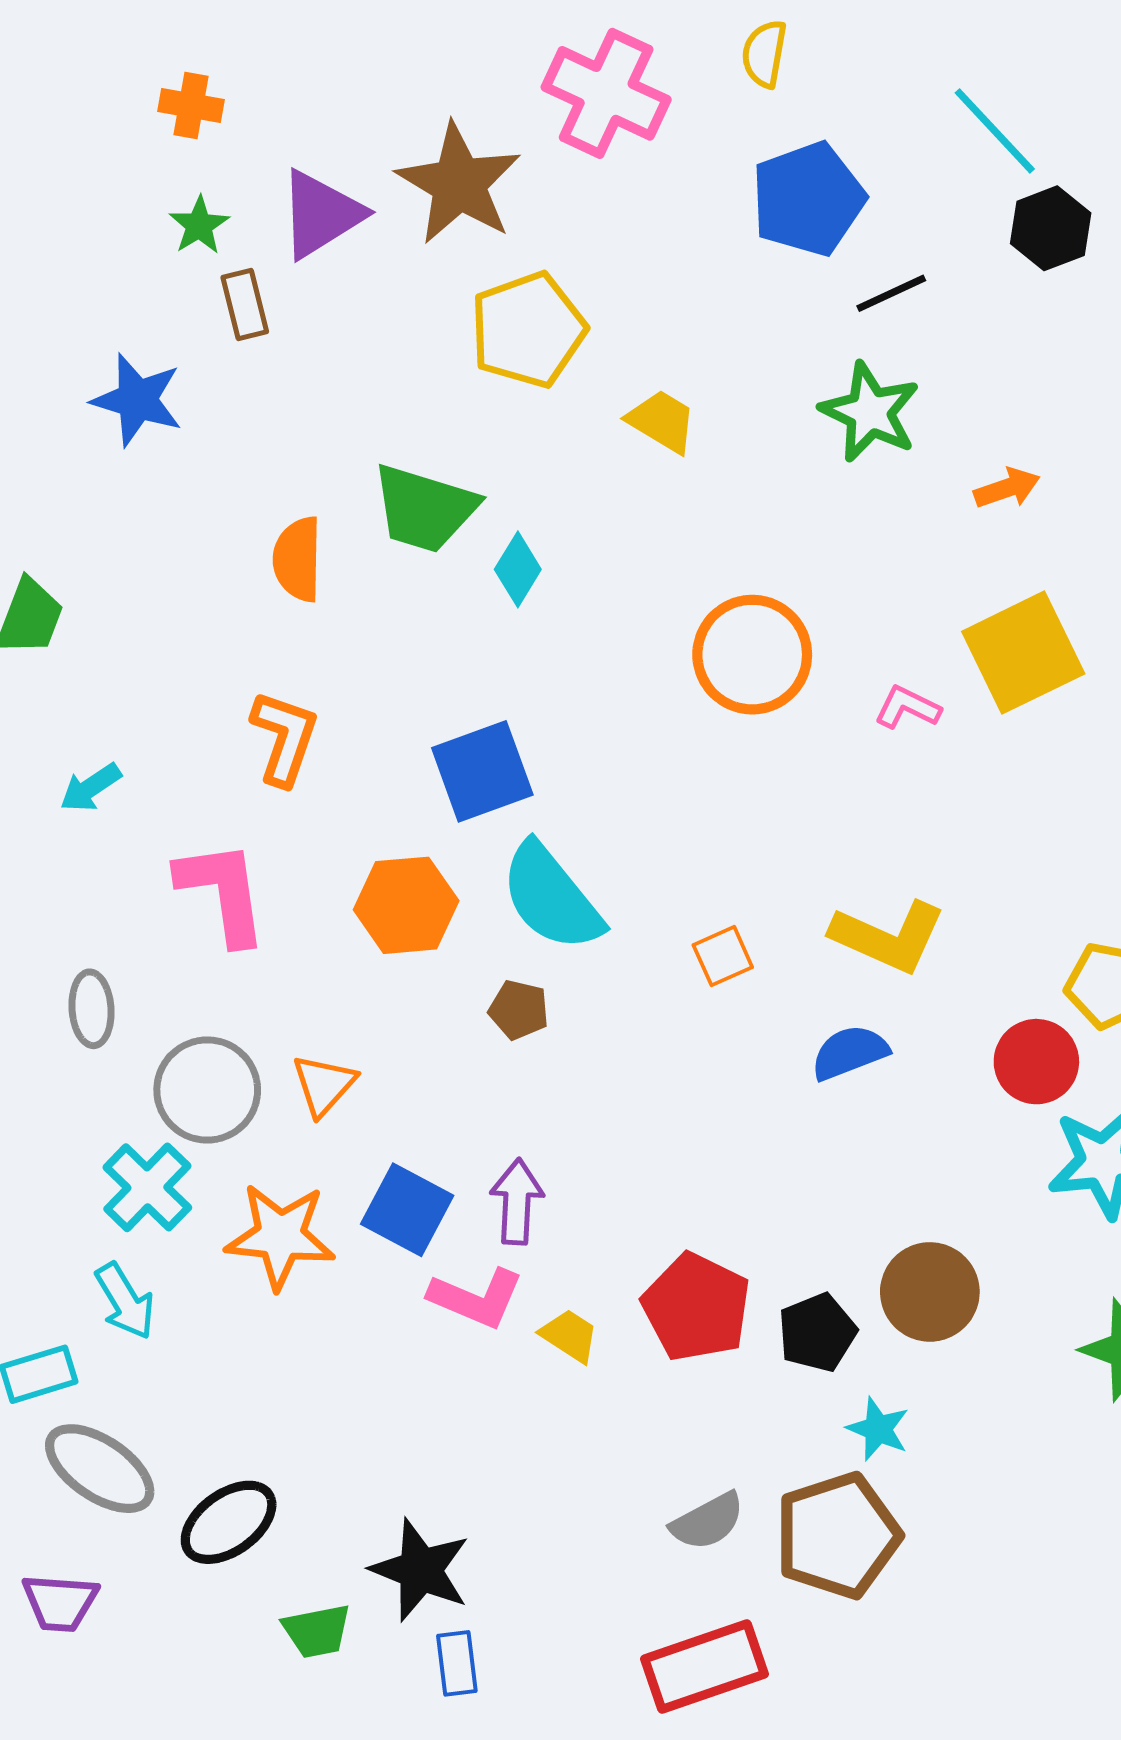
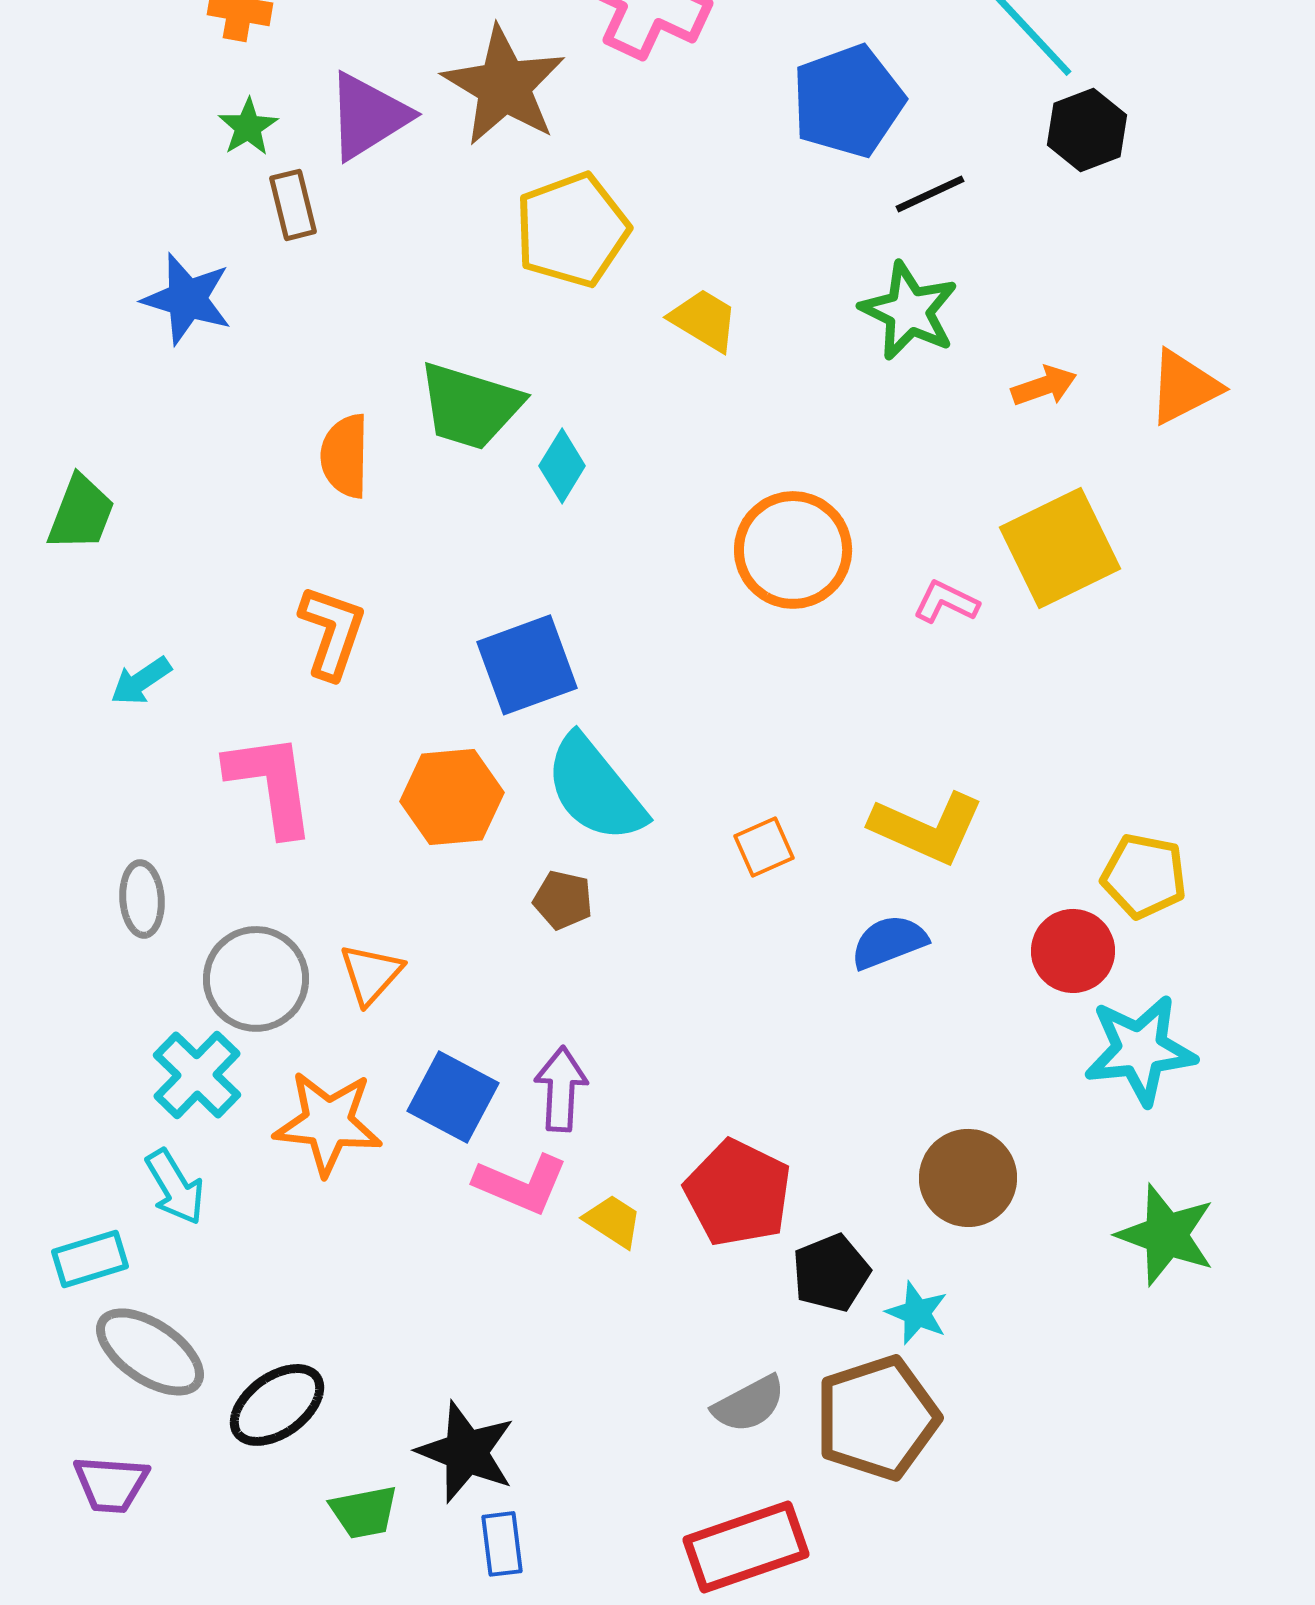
black pentagon: (817, 1333) -> (831, 1273), moved

